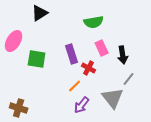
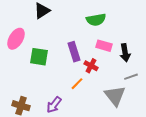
pink rectangle: (102, 48) -> (104, 46), turned -49
gray line: (129, 79) -> (131, 77), turned 32
purple arrow: (82, 105) -> (54, 105), moved

